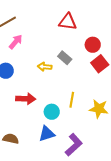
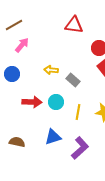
gray rectangle: (65, 58) -> (73, 80), moved
yellow line: (72, 100) -> (78, 112), moved
cyan circle: (52, 112) -> (56, 102), moved

